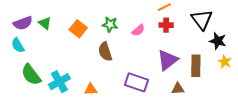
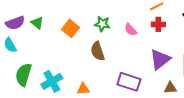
pink semicircle: (138, 30) -> (131, 30), turned 88
green semicircle: (31, 75) -> (24, 75), turned 55

